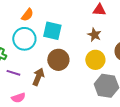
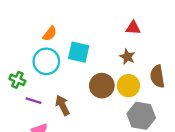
brown circle: (58, 60) -> (102, 86), moved
brown arrow: (38, 77) -> (62, 105), turned -48

